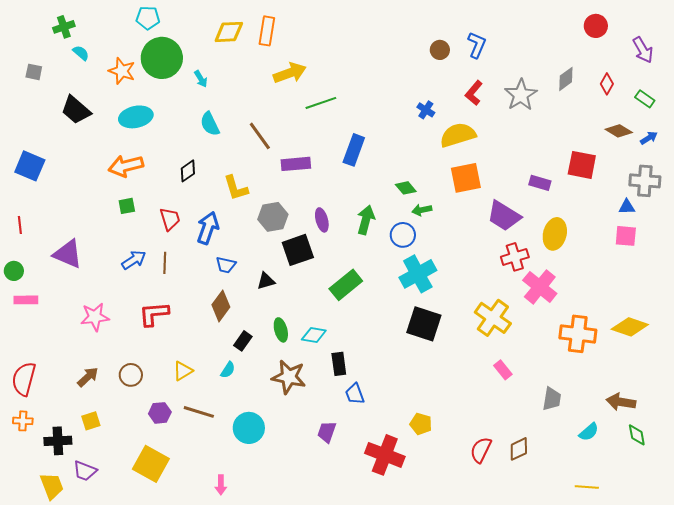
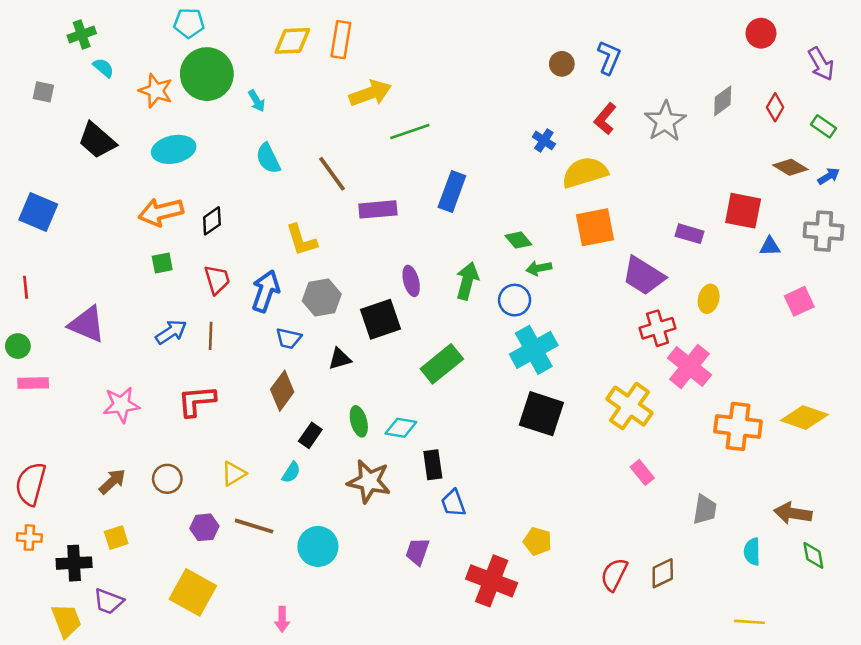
black diamond: (188, 171) -> (212, 221), moved
blue triangle: (627, 207) -> (770, 246), moved
gray hexagon: (273, 217) -> (322, 298), moved
yellow ellipse: (555, 234) -> (709, 299), size x0.7
pink square: (626, 236) -> (799, 301), turned -30
cyan semicircle: (589, 432) -> (752, 552), turned 130

